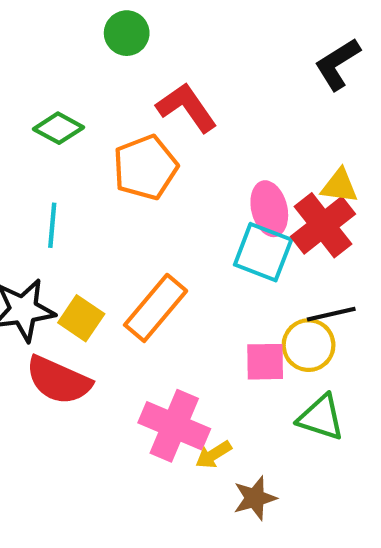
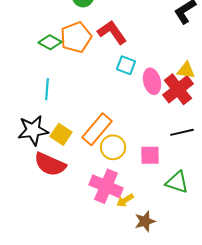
orange pentagon: (145, 167) -> (76, 37), moved
cyan square: (263, 252) -> (126, 65), moved, size x0.7
yellow circle: (309, 345) -> (113, 147), moved

